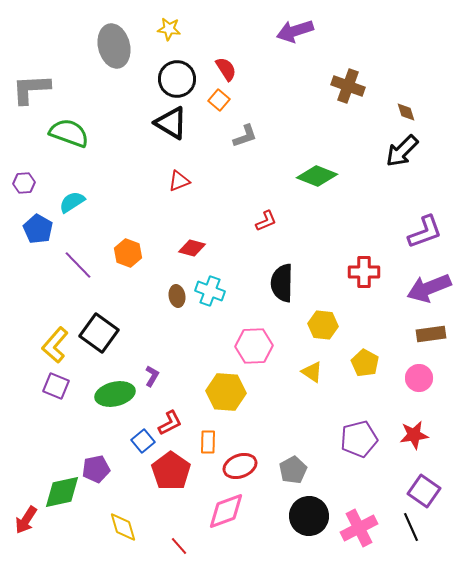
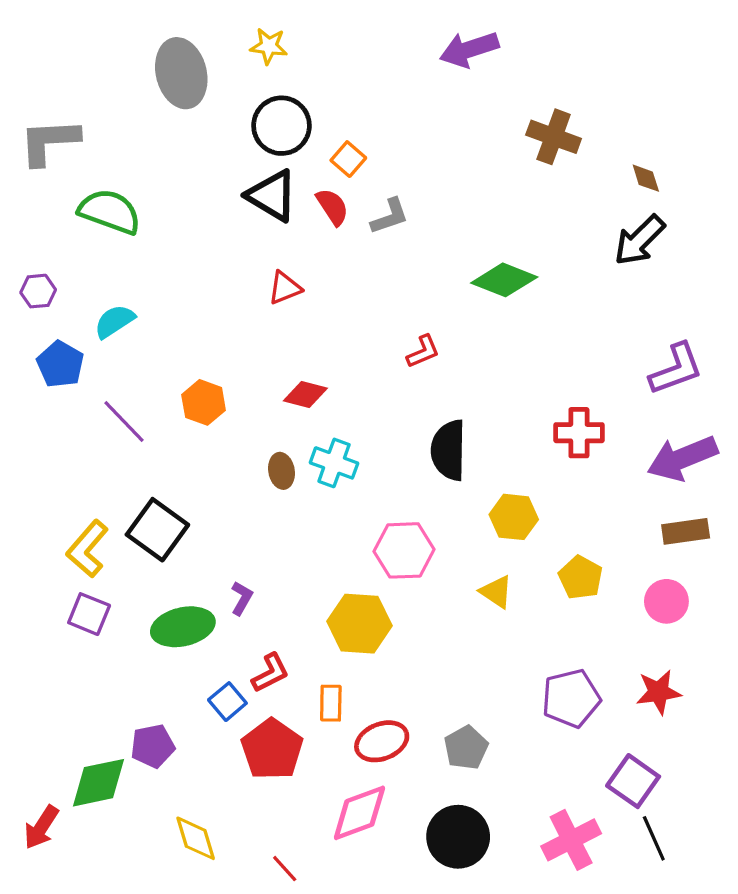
red semicircle: (226, 69) -> (332, 207), moved
purple square: (424, 491) -> (633, 781), moved
black circle: (309, 516) -> (458, 837), moved

